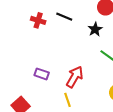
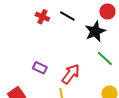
black star: (95, 29) -> (95, 31), size x1.5

